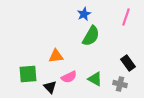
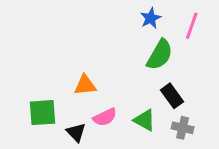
blue star: (84, 14) -> (151, 18), moved
green semicircle: (91, 36) -> (160, 55), moved
black rectangle: (128, 63) -> (172, 96), moved

